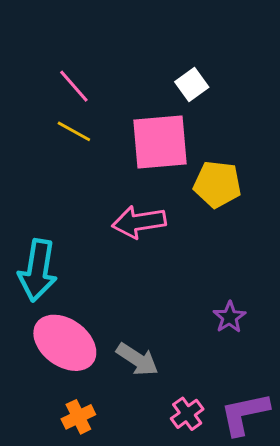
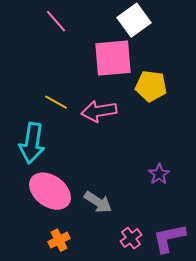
white square: (192, 85) -> (134, 20), size x1.5
yellow line: (74, 131) -> (56, 102), moved

